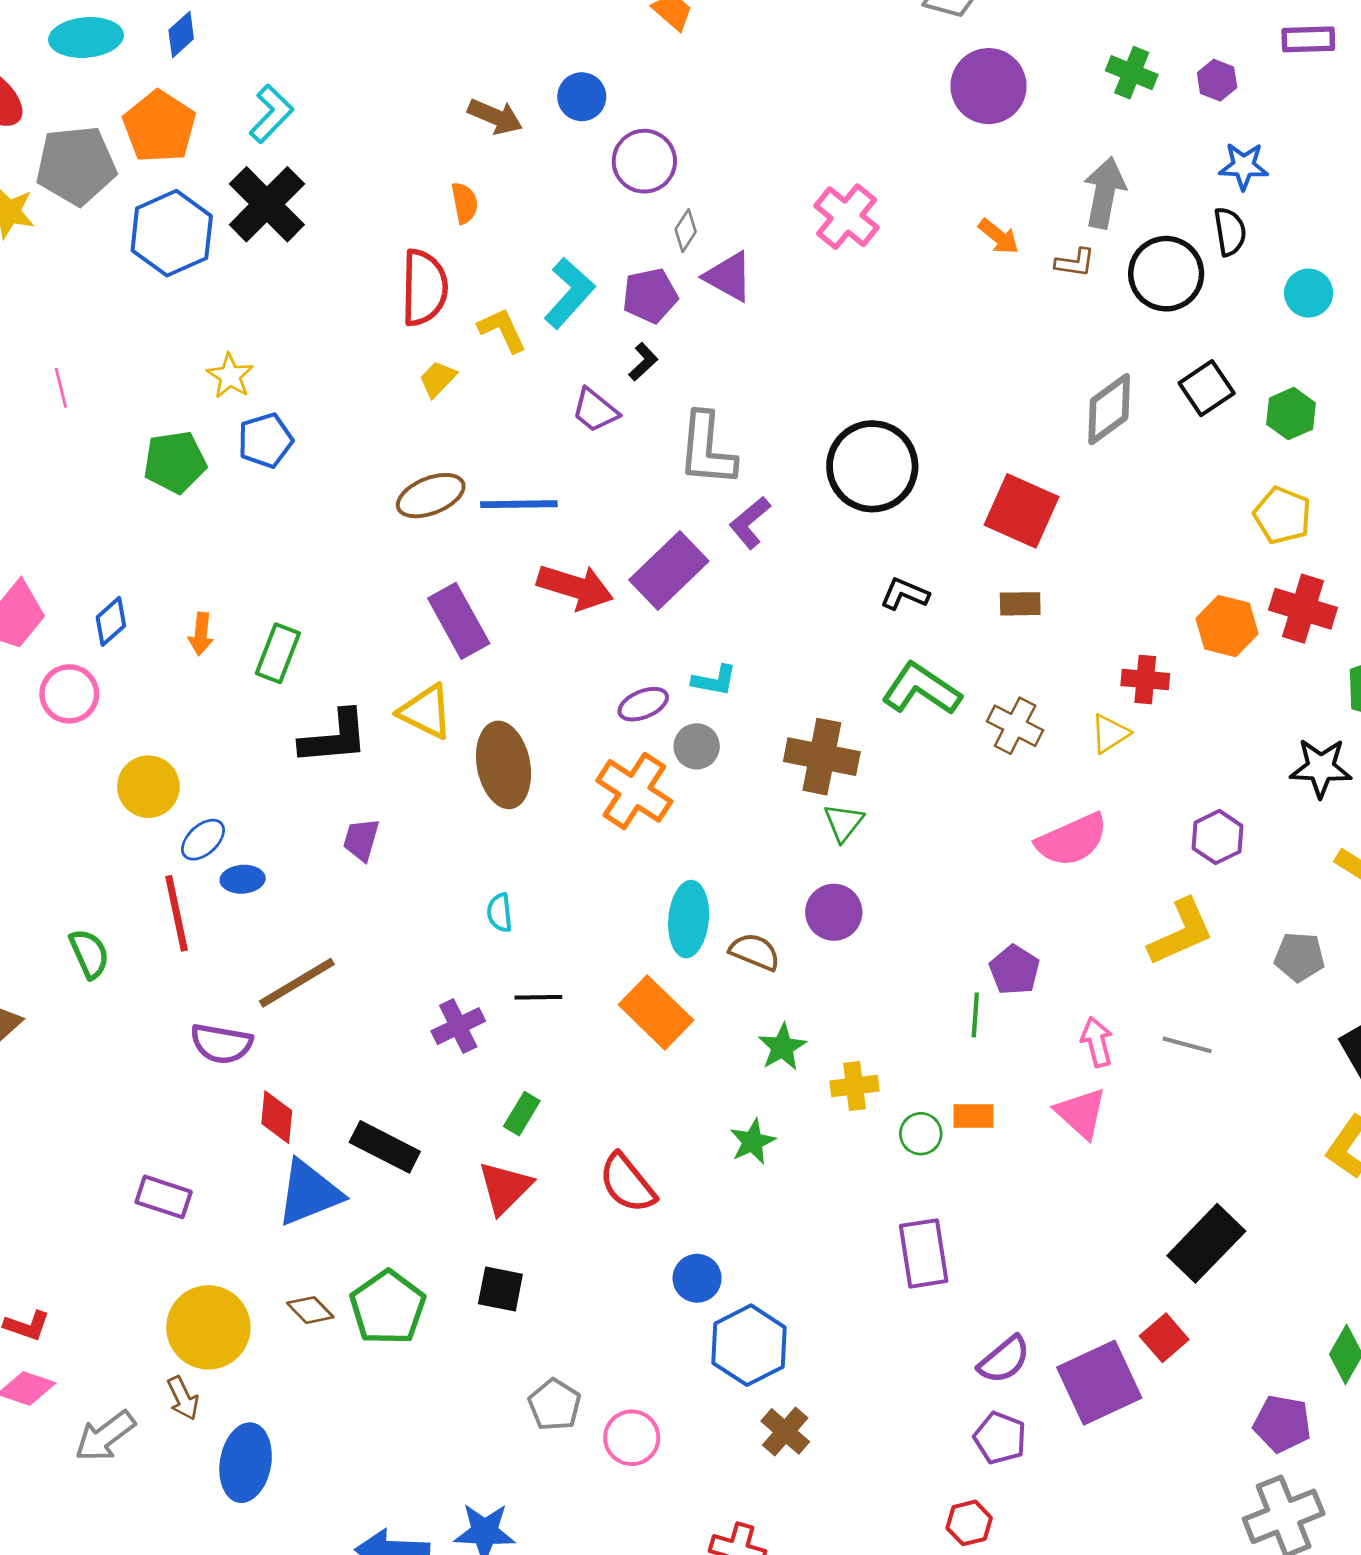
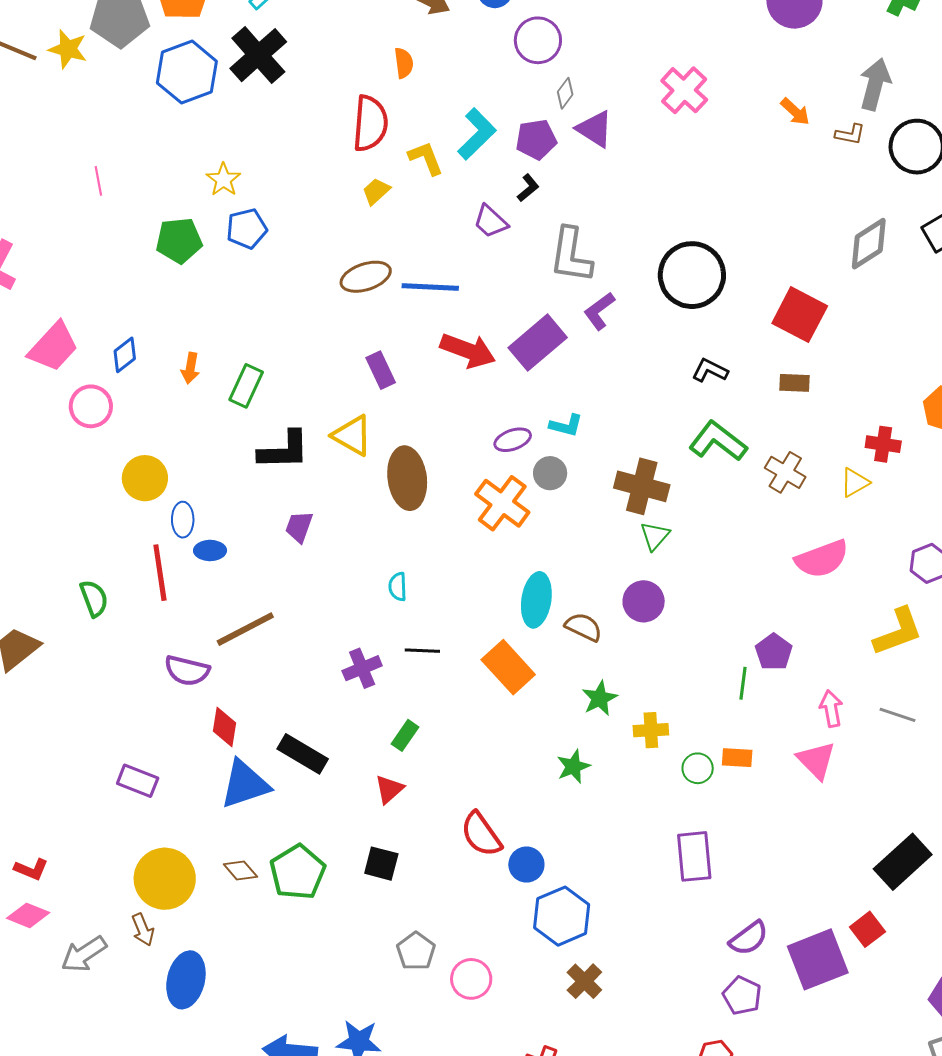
purple rectangle: (459, 621) -> (381, 370), size x0.7
blue ellipse: (203, 840) -> (183, 520), turned -52
red semicircle: (627, 1183) -> (481, 834), moved
red triangle: (505, 1188) -> (389, 789), size x0.7

